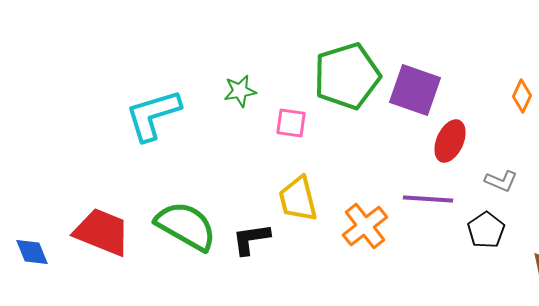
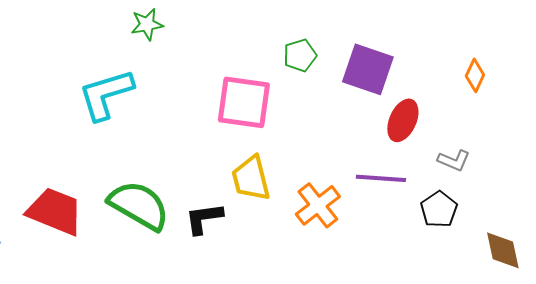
green pentagon: (347, 76) -> (300, 55), size x0.5
green star: (240, 91) -> (147, 24), moved
pink square: (291, 123) -> (244, 102), size x1.8

